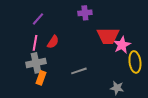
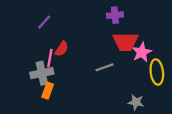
purple cross: (85, 13) -> (115, 15), moved
pink line: (35, 43) -> (50, 58), moved
gray line: (79, 71) -> (105, 67), moved

